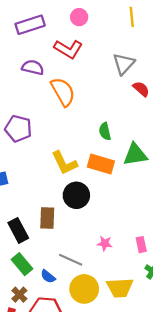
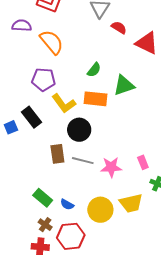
purple pentagon: (18, 129) -> (43, 80), moved
green semicircle: (105, 131) -> (94, 70), turned -119
black rectangle: (18, 230) -> (31, 117), moved
pink star: (105, 243) -> (111, 167), size x1.5
gray line: (71, 260) -> (83, 161), moved

